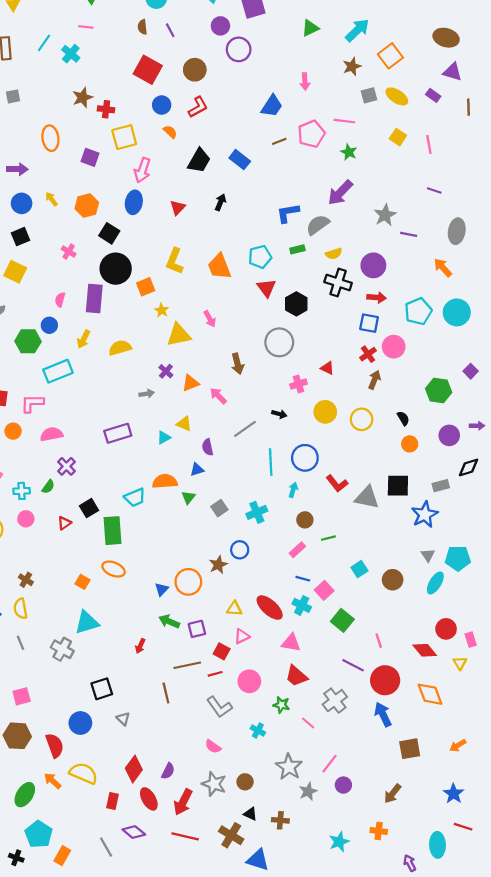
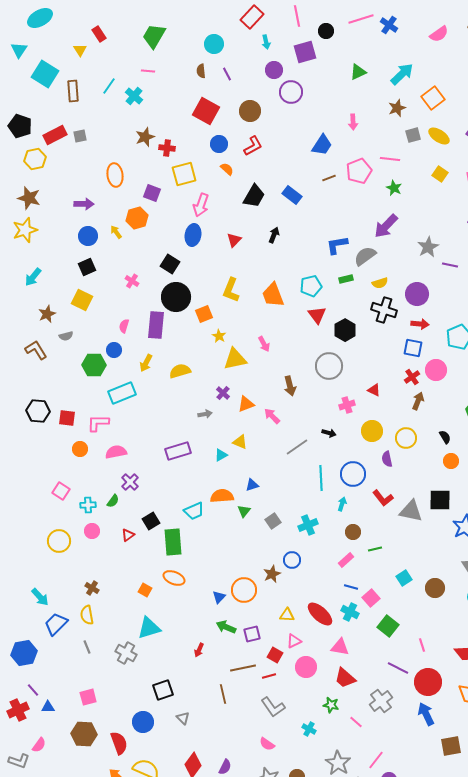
orange hexagon: (87, 206) -> (137, 218), moved
purple semicircle: (208, 447) -> (387, 459), moved
pink circle: (249, 681) -> (306, 667), moved

